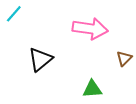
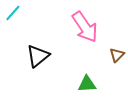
pink arrow: (90, 29) -> (85, 27), turned 48

